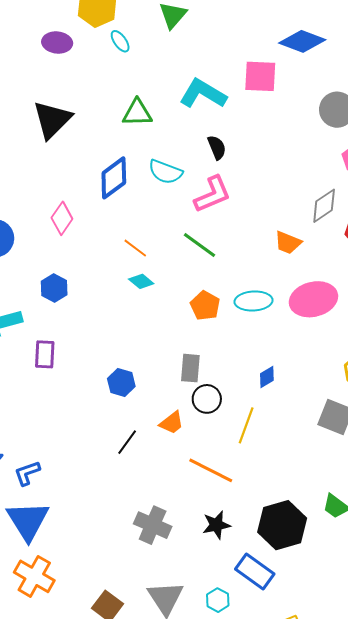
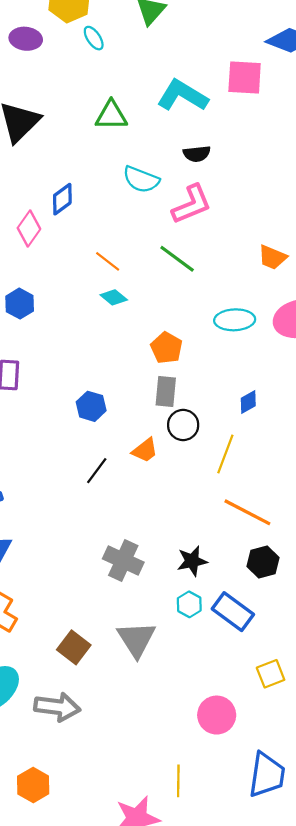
black semicircle: (217, 147) -> (197, 154), turned 105
blue diamond: (114, 178) -> (62, 199), moved, size x0.7
orange pentagon: (205, 306) -> (167, 348), moved
orange line: (211, 470) -> (247, 512), moved
black hexagon: (282, 525) -> (263, 562), size x0.6
cyan hexagon: (218, 600) -> (189, 604), moved

